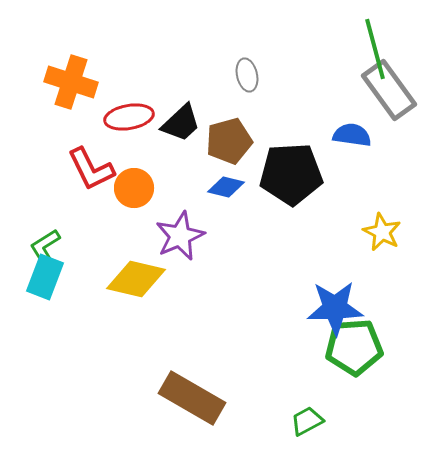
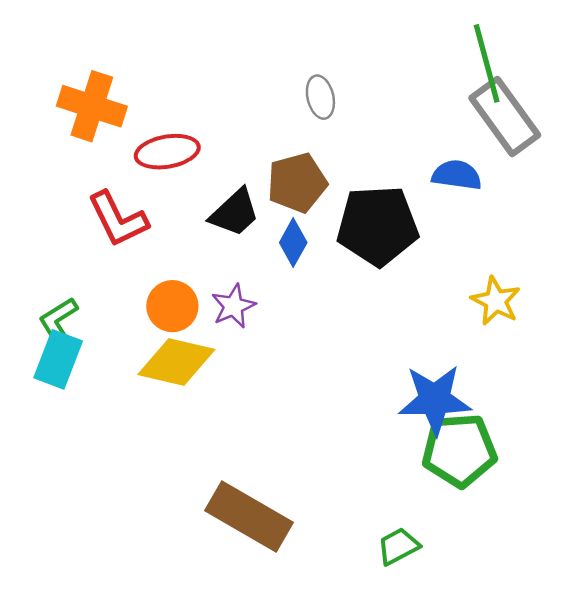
black trapezoid: (181, 123) -> (235, 213), moved
blue diamond: (226, 187) -> (293, 243), turned -75
orange circle: (134, 188) -> (172, 306), moved
purple star: (180, 236) -> (233, 306), size x0.7

